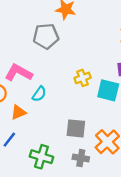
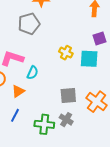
yellow cross: (83, 78) -> (66, 53), turned -32
gray cross: (81, 158) -> (66, 120), moved, turned 32

